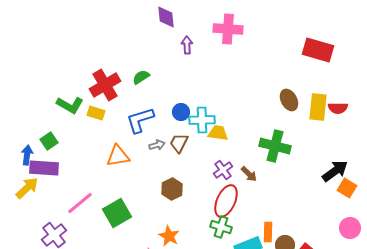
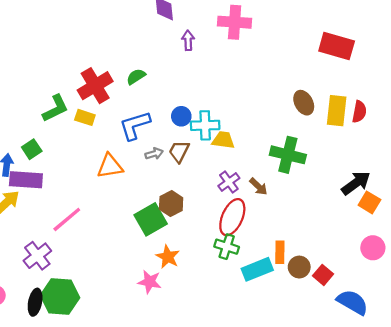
green L-shape: (70, 105) -> (55, 108), turned -56
red semicircle: (338, 108) -> (359, 112), turned -78
green square: (117, 213) -> (151, 219), moved

